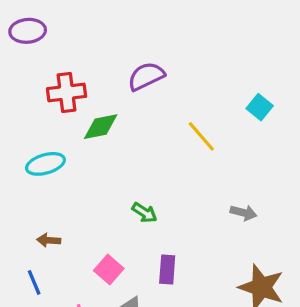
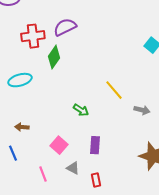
purple semicircle: (146, 76) -> (65, 27), moved
green diamond: (101, 127) -> (54, 57), turned -45
yellow line: (201, 136) -> (114, 90), moved

